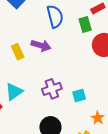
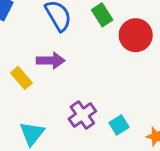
cyan square: (79, 96) -> (119, 125), moved

